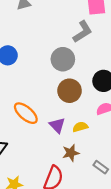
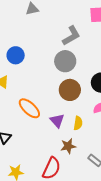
gray L-shape: (83, 32) -> (71, 36), moved
yellow semicircle: (80, 127) -> (78, 123), turned 112

